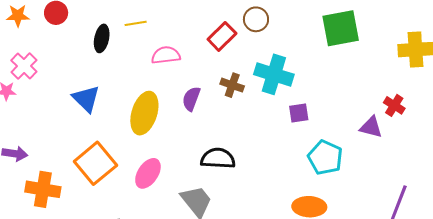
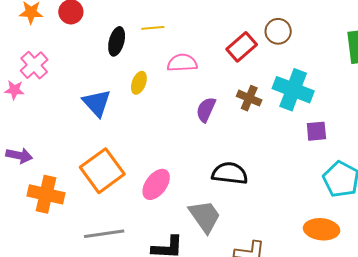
yellow ellipse: (144, 113) -> (139, 83), moved, size x0.5

